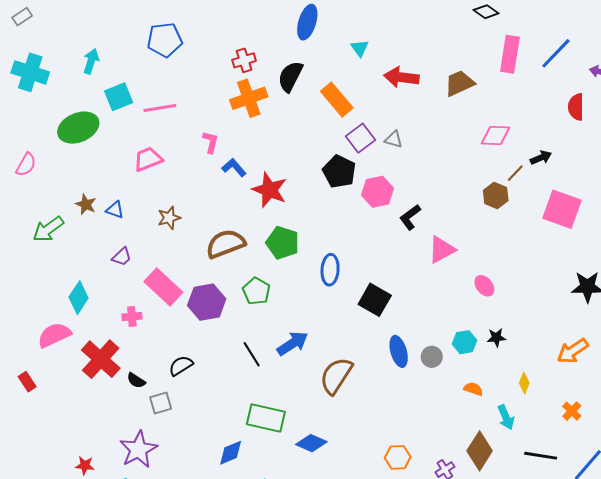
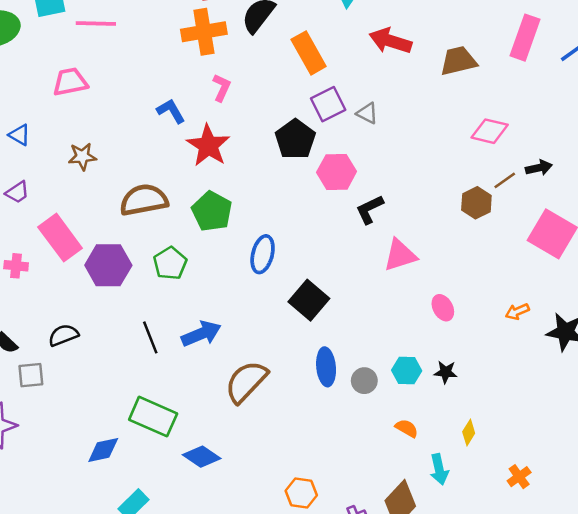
pink L-shape: (211, 142) -> (222, 88), moved
orange arrow: (573, 351) -> (517, 312), moved, size x0.6

